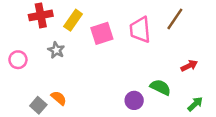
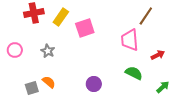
pink trapezoid: (140, 30) -> (130, 40), moved
gray star: (56, 50) -> (48, 51), moved
purple circle: (134, 100) -> (94, 84), moved
gray square: (38, 105) -> (32, 88), turned 32

